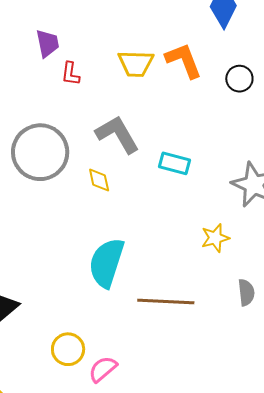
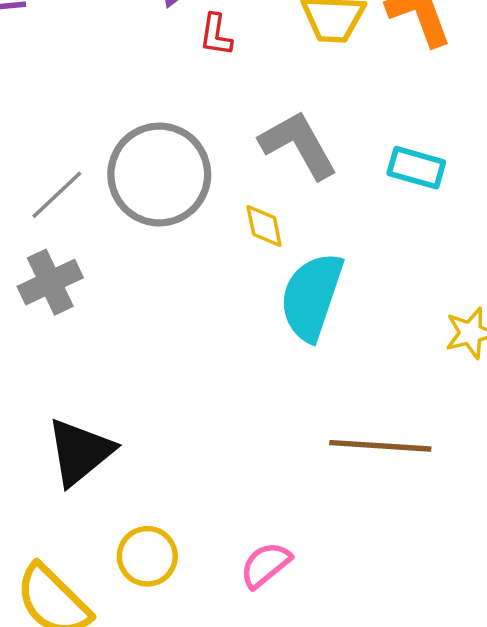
cyan rectangle: (175, 163) -> (416, 168), moved
cyan semicircle: (106, 263) -> (312, 297), moved
yellow circle: (68, 349) -> (147, 556), moved

